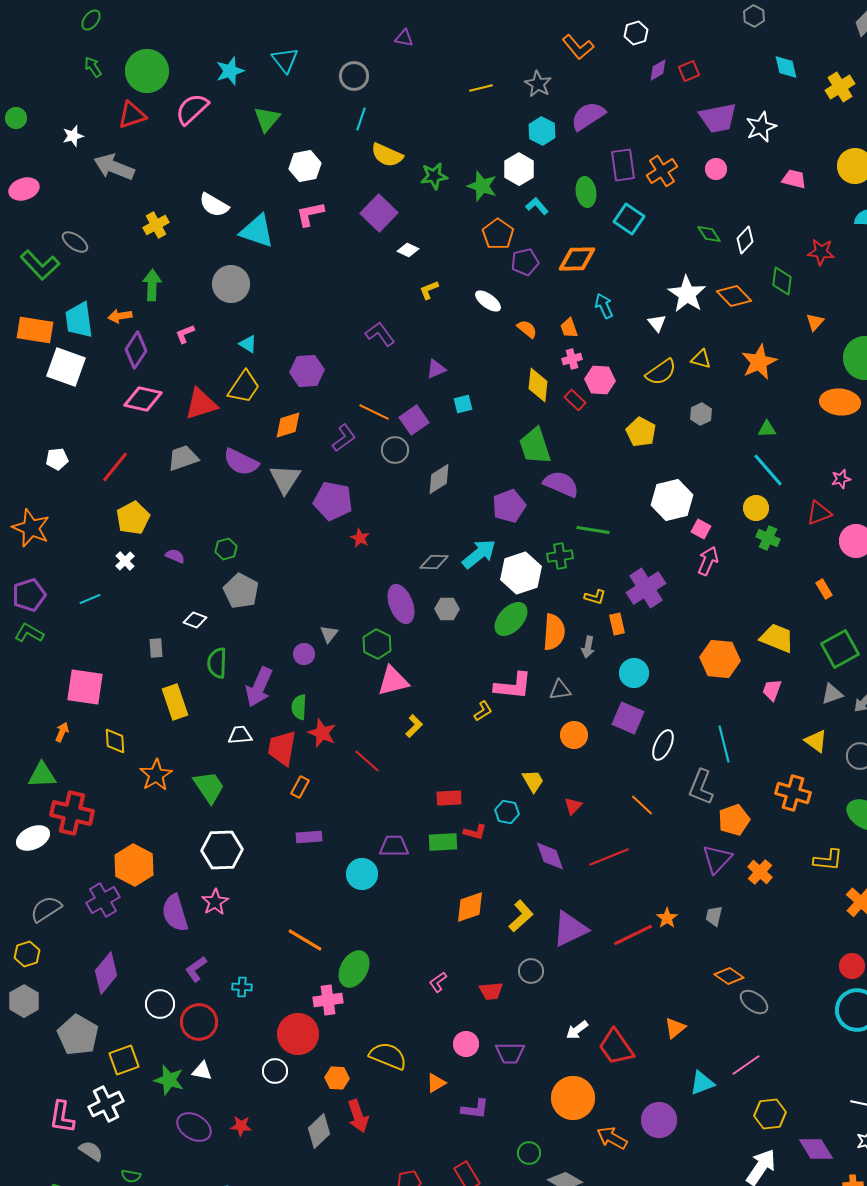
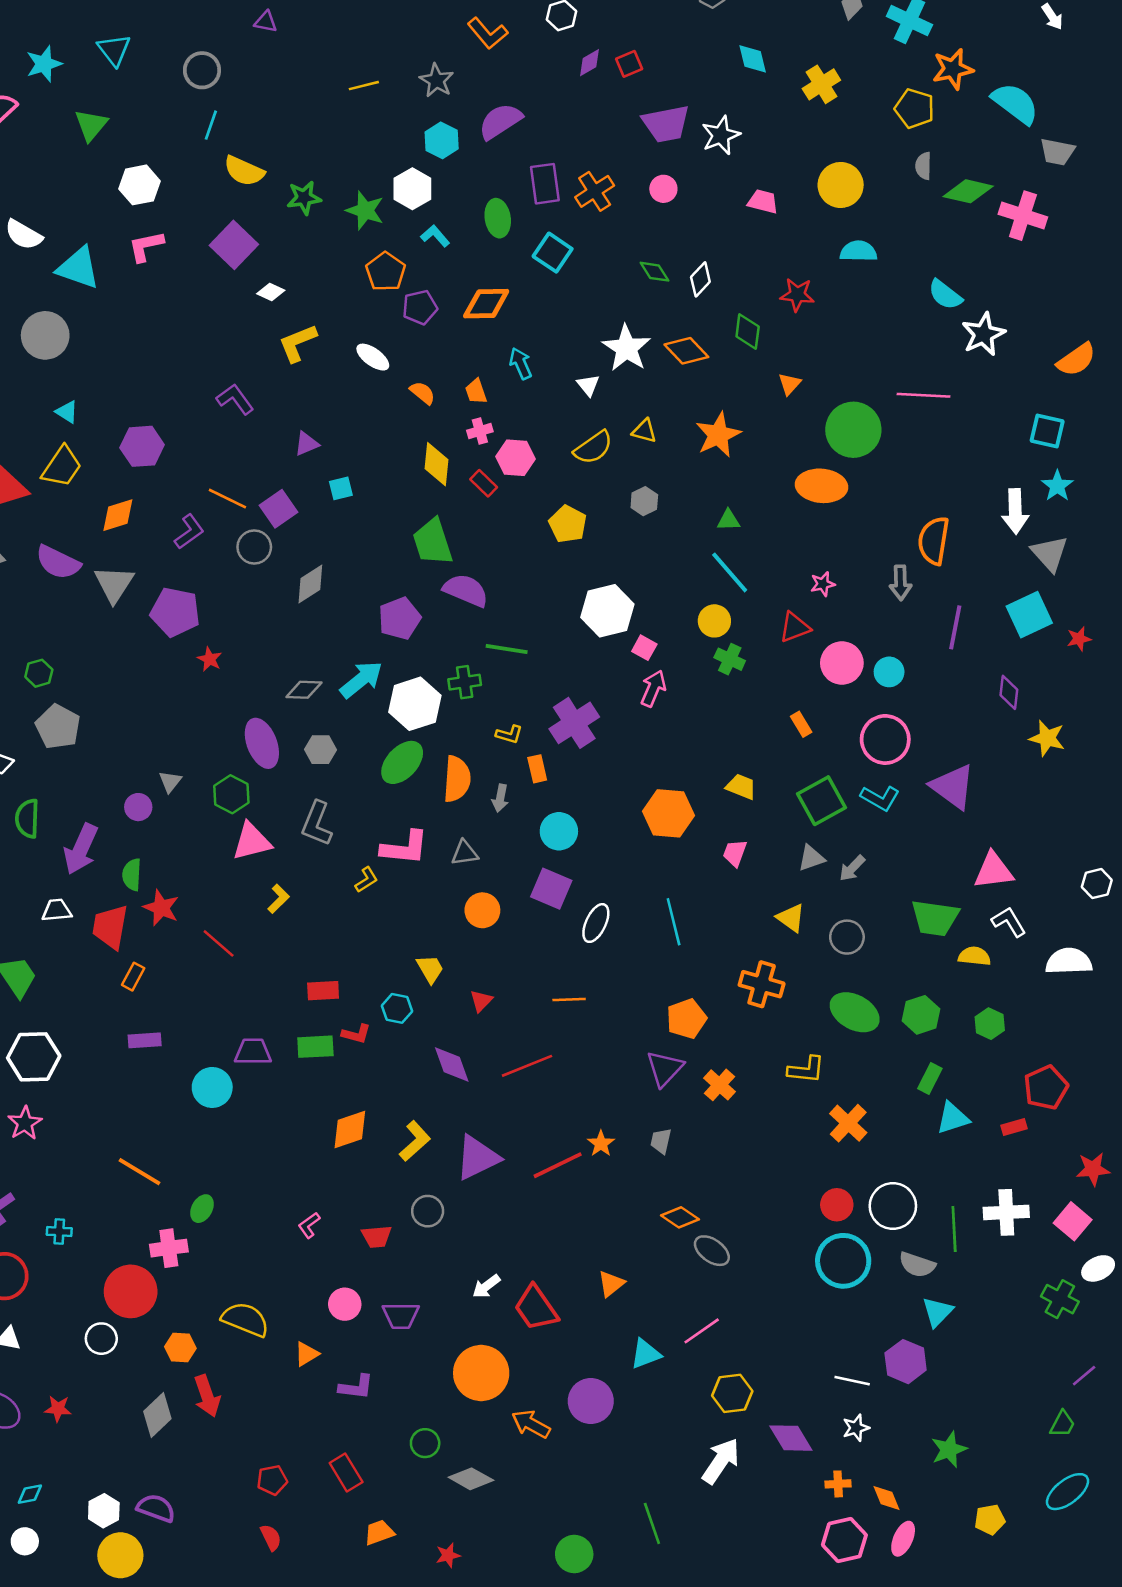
yellow L-shape: (429, 290) -> (298, 343), size x1.6
yellow trapezoid: (777, 638) -> (741, 787), size x0.7
gray L-shape: (701, 787) -> (317, 824), moved
orange line: (642, 805) -> (569, 1000), turned -45
green ellipse: (354, 969) -> (202, 1209), size x0.6

